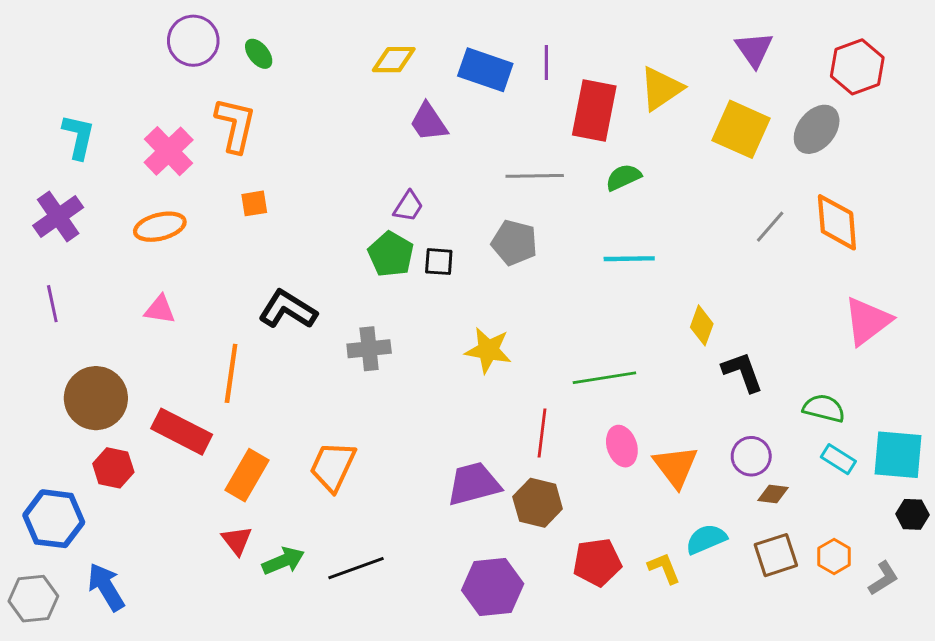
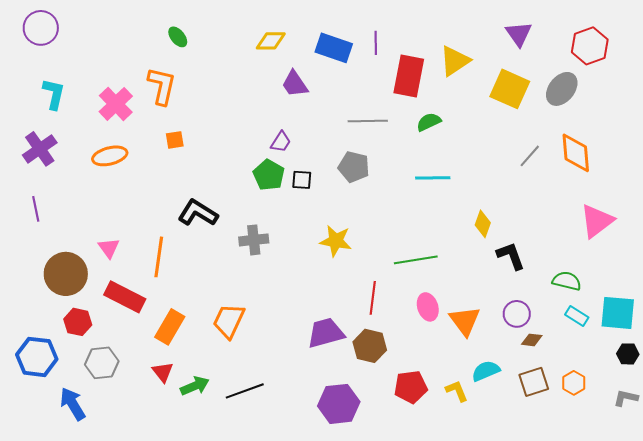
purple circle: (193, 41) -> (41, 28), moved
pink triangle: (160, 309) -> (109, 248), moved, turned 45
gray L-shape: (883, 578) -> (626, 398), moved, turned -135
gray hexagon: (33, 599) -> (102, 363), moved

